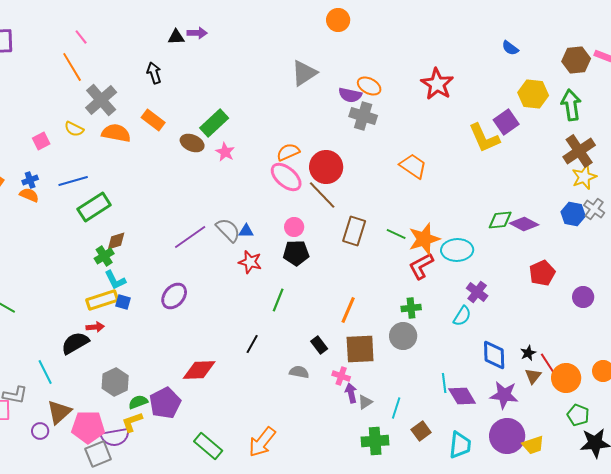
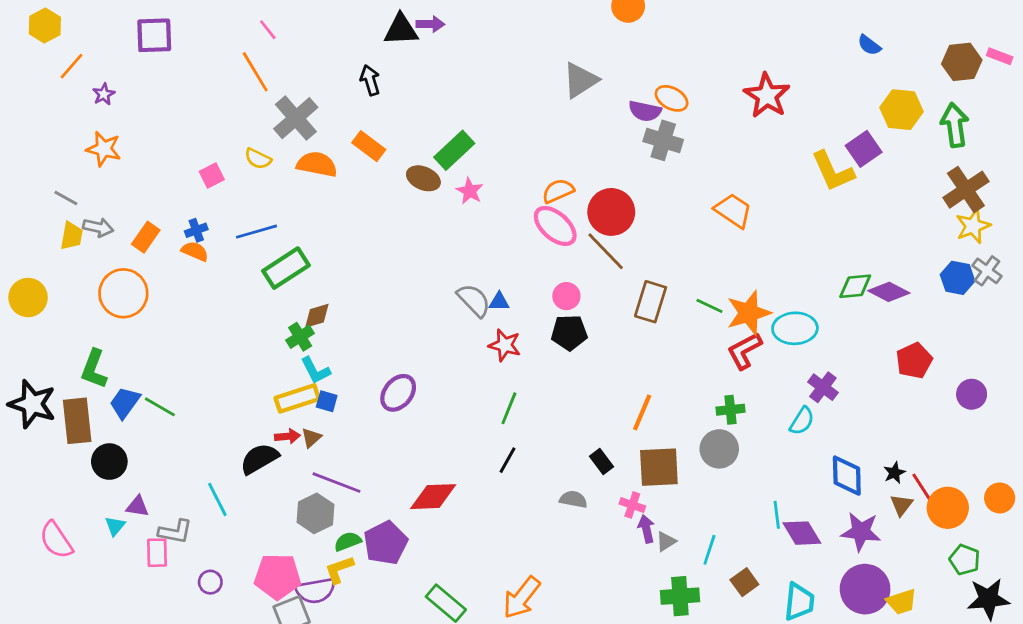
black triangle: (176, 37) -> (401, 30), size x1.5
purple line: (190, 237) -> (336, 483), moved, turned 56
green line: (278, 300) -> (509, 408), moved
brown triangle: (59, 412) -> (311, 438), moved, size x0.6

